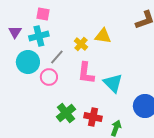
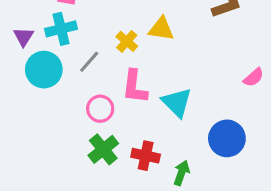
purple triangle: (15, 32) -> (23, 37), moved
pink circle: (49, 77) -> (100, 109), moved

